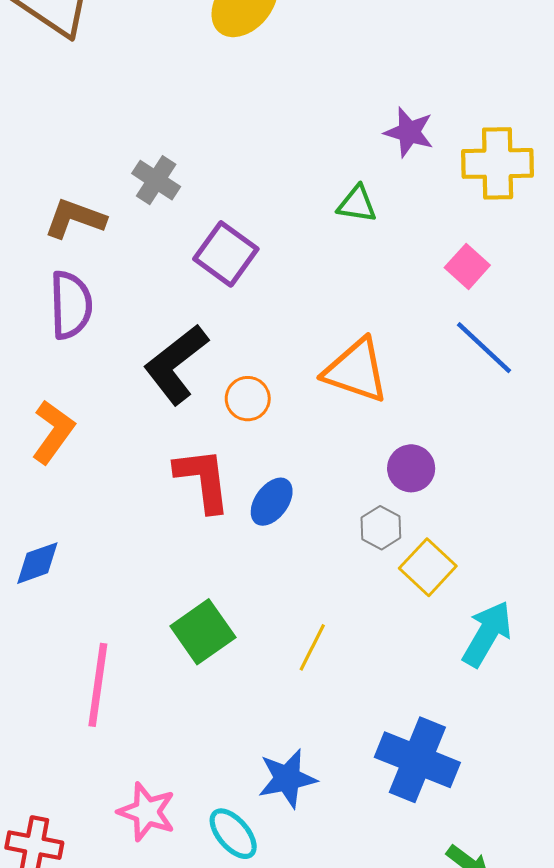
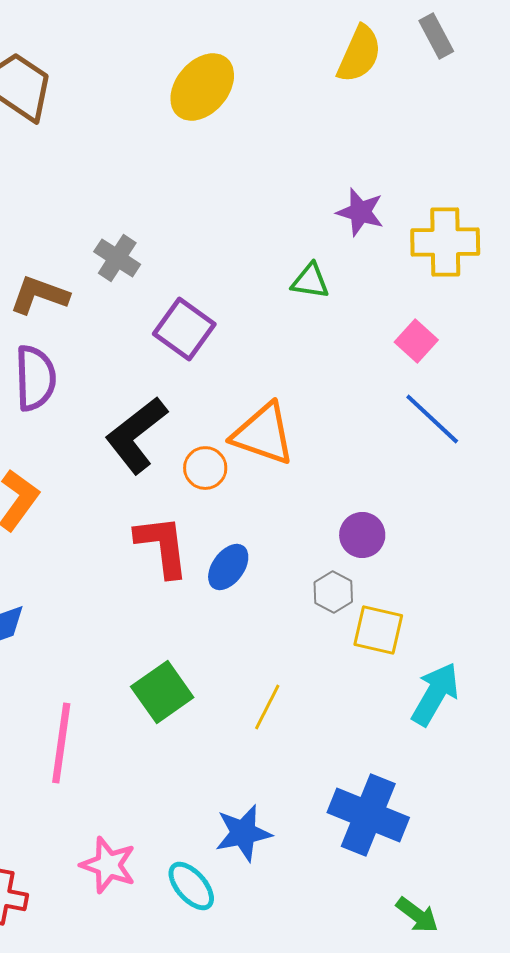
orange triangle: (356, 371) -> (263, 434), moved
yellow square: (428, 567) -> (378, 630), turned -30

